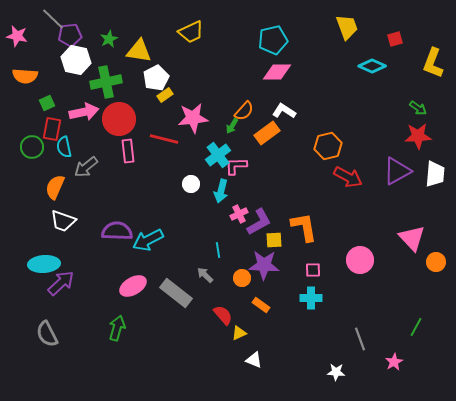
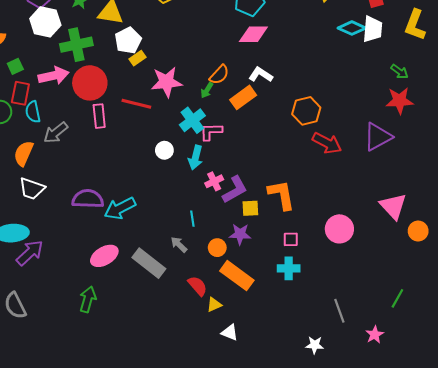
white trapezoid: (435, 174) -> (373, 29), moved
purple star: (264, 265) -> (240, 234), size x0.7
orange rectangle: (261, 305) -> (237, 276), size x1.8

